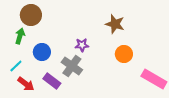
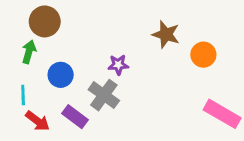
orange circle: (124, 54) -> (203, 55), moved
cyan line: (16, 66) -> (23, 95), turned -48

